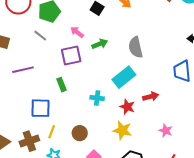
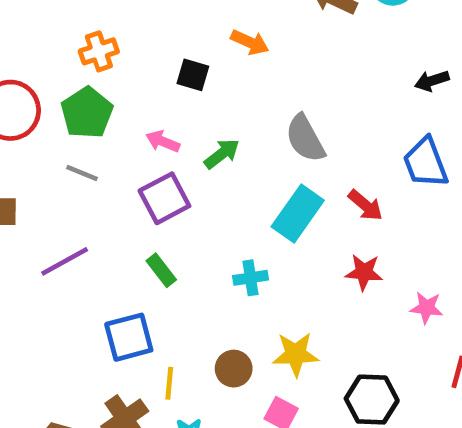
red arrow: (151, 97) -> (365, 205), moved, turned 70
red star: (127, 107) -> (364, 272), moved
yellow star: (122, 130) -> (296, 354), moved

